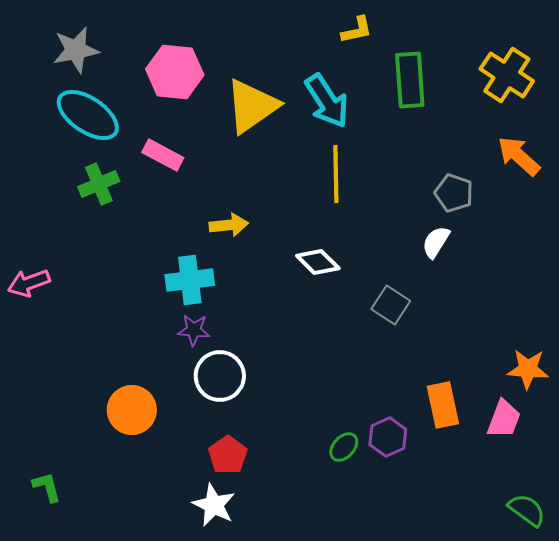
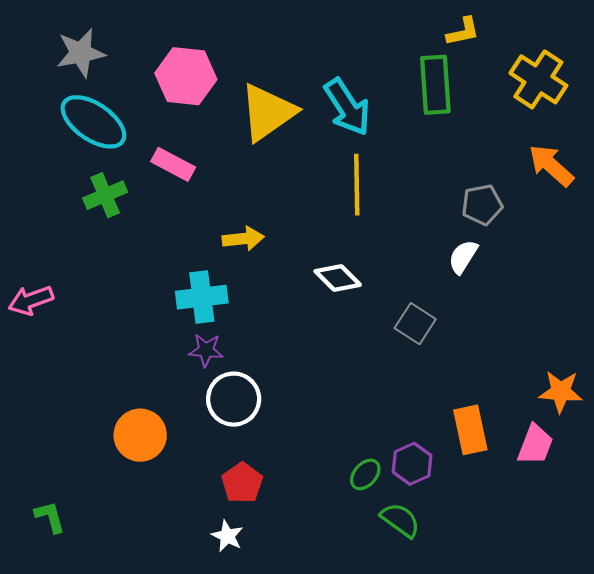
yellow L-shape: (357, 30) -> (463, 32), moved
gray pentagon: (454, 193) -> (482, 205), turned -30
white star: (214, 505) -> (227, 536), size x0.7
green semicircle: (527, 510) -> (400, 520), moved

